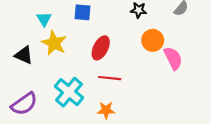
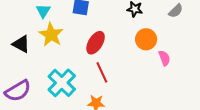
pink semicircle: (173, 58) -> (164, 58), size x0.7
red line: (110, 78) -> (102, 72), turned 55

